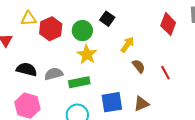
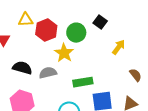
yellow star: (87, 54) -> (64, 53), moved
brown semicircle: (139, 66) -> (136, 75), moved
green rectangle: (79, 82) -> (83, 82), moved

